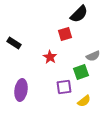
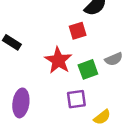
red star: (50, 57) -> (58, 60), size x1.5
green square: (81, 72) -> (88, 69), moved

